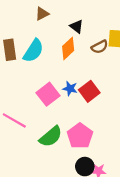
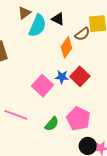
orange diamond: (68, 48) -> (66, 47), moved
cyan semicircle: (33, 51) -> (37, 26), moved
green semicircle: (51, 137) -> (52, 124), size x0.7

